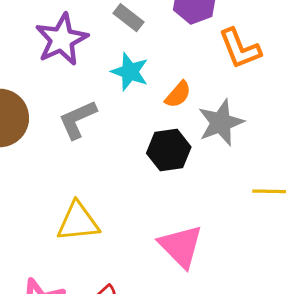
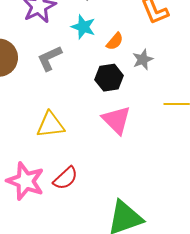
gray star: (221, 123) -> (143, 59), size x0.7
pink triangle: (181, 246) -> (116, 120), moved

